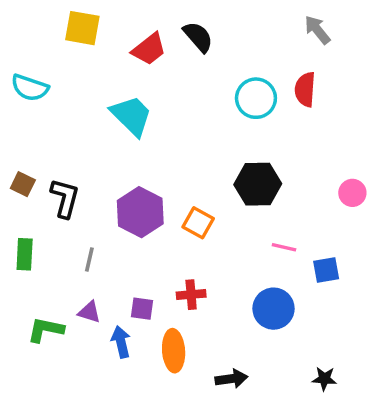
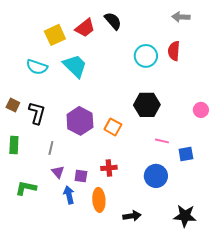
yellow square: (82, 28) -> (55, 35), moved, turned -35
gray arrow: (317, 30) -> (181, 17), turned -48
cyan semicircle: (30, 88) -> (37, 67), moved
purple triangle: (89, 312) -> (58, 172), moved, turned 32
black star: (324, 379) -> (185, 216), size x1.6

